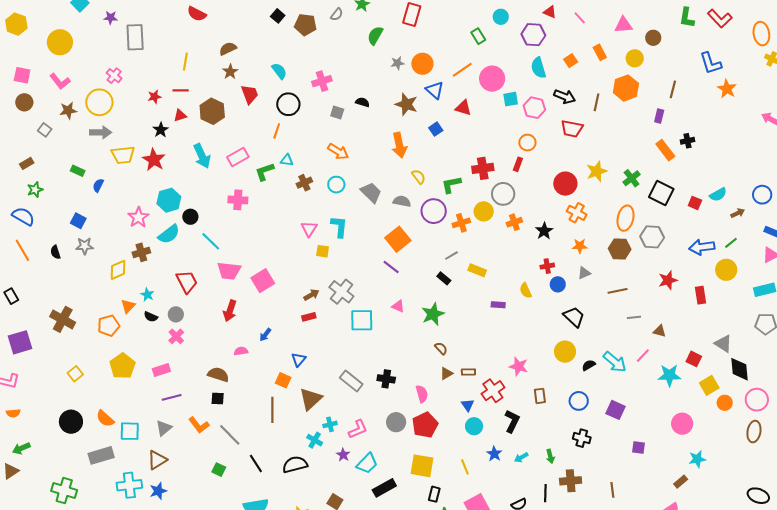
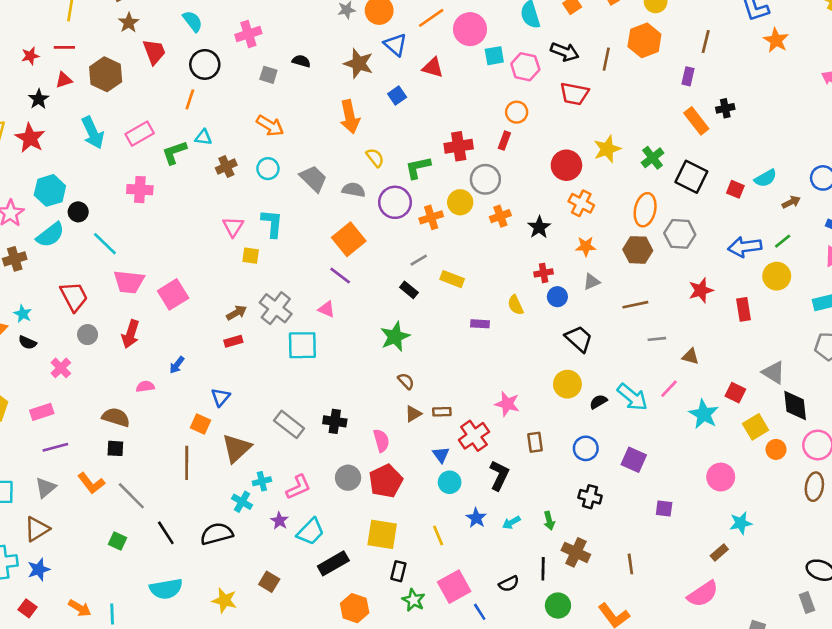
pink triangle: (398, 306) -> (326, 309), moved
gray circle: (176, 314) -> (88, 335), moved
cyan star: (669, 375) -> (704, 414), turned 30
brown cross: (571, 481) -> (576, 552), turned 30

